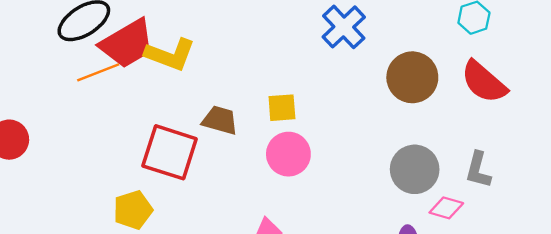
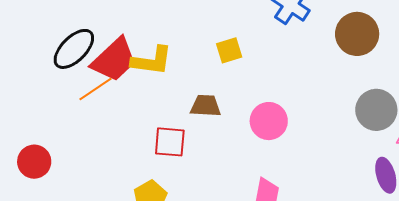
yellow square: (282, 108) -> (229, 50), moved
red square: (170, 152) -> (170, 142), size x0.7

